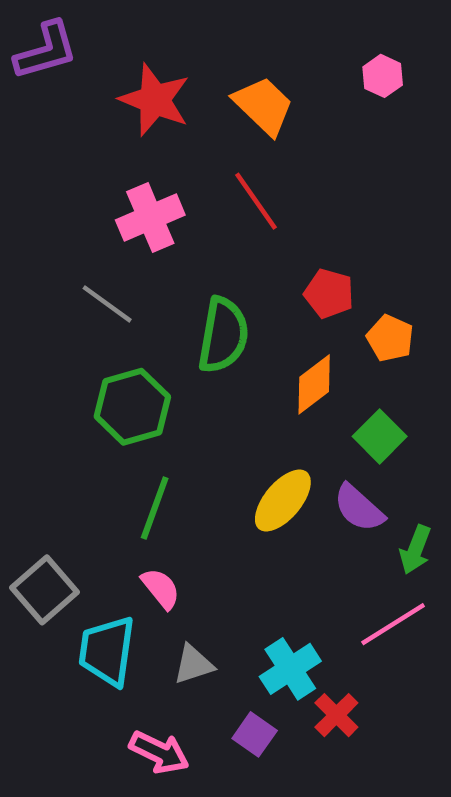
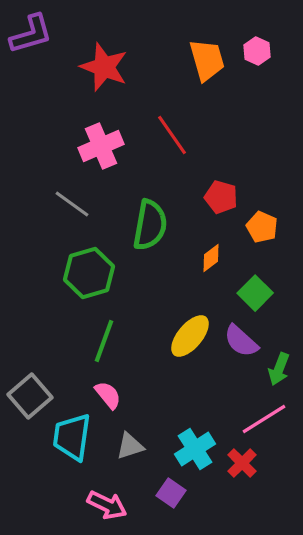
orange trapezoid: (263, 106) -> (207, 60), moved, turned 30
orange diamond: (314, 384) -> (211, 258), size x0.7
red cross: (336, 715) -> (242, 463), moved

